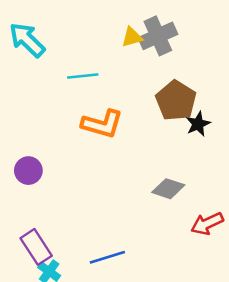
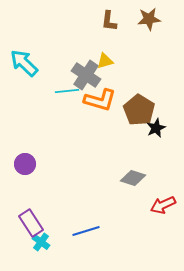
gray cross: (158, 36) -> (86, 75), moved, turned -32
orange L-shape: (102, 124) -> (100, 100), moved

